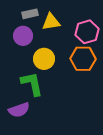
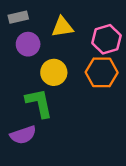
gray rectangle: (30, 14) -> (18, 17), moved

